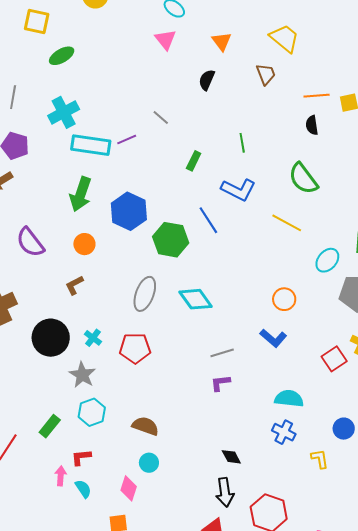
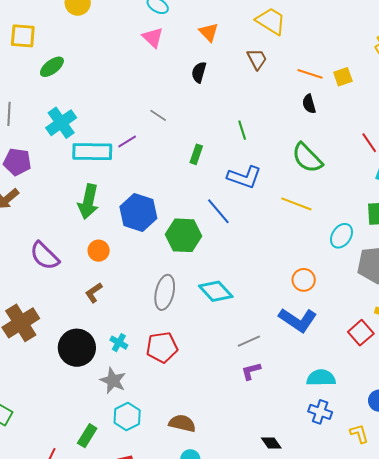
orange line: (317, 96) -> (310, 74), turned 30
blue L-shape: (273, 338) -> (298, 320), size x1.4

